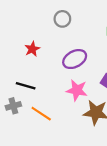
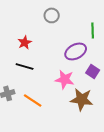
purple ellipse: (75, 59) -> (76, 51), moved
black line: (26, 86) -> (25, 66), moved

